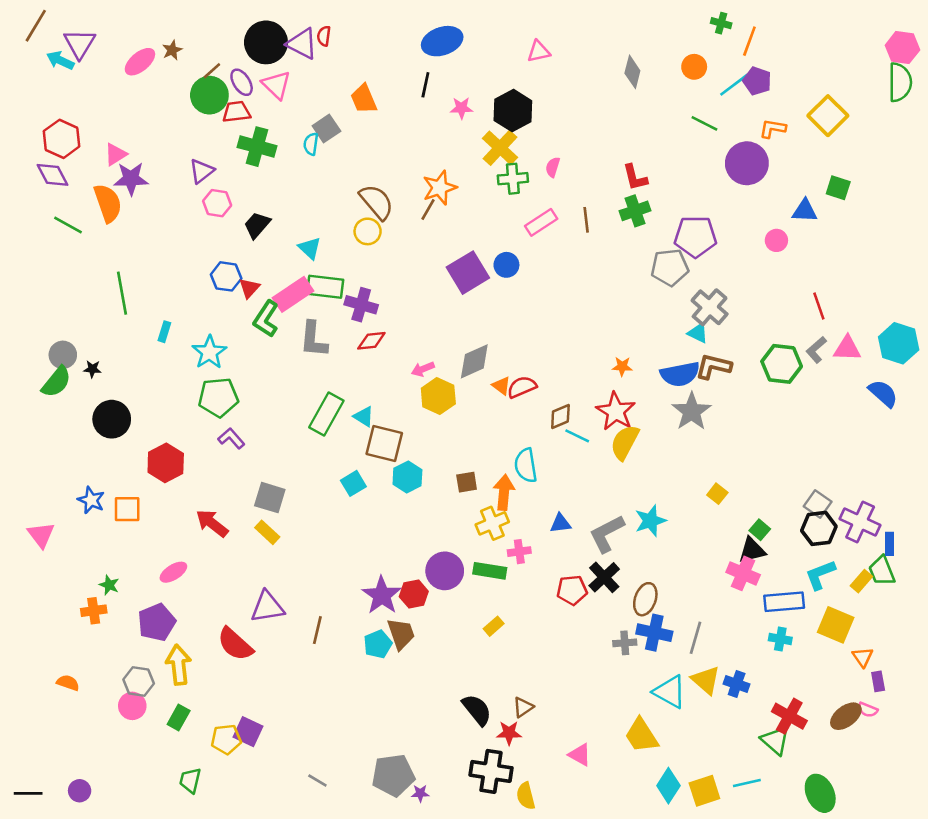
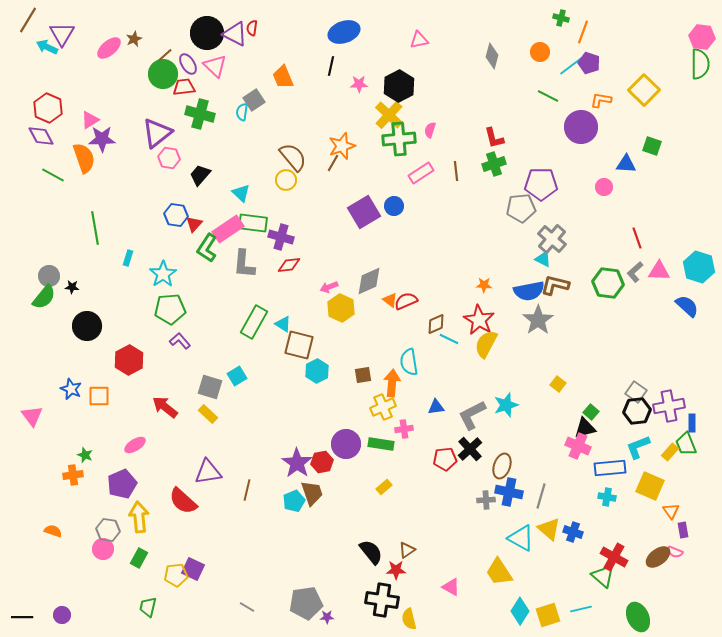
purple triangle: (202, 171) -> (157, 133), size x1.5
green cross: (513, 179) -> (399, 139), size x1.4
cyan square: (353, 483) -> (237, 376), moved
purple cross: (860, 522) -> (669, 406), turned -36

